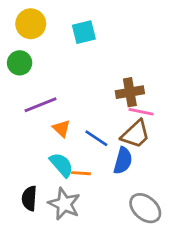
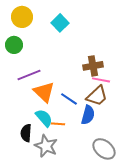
cyan square: (84, 32) -> (60, 23), turned -30
orange triangle: (61, 129) -> (44, 92), size x1.6
black semicircle: (29, 198) -> (26, 133), moved

